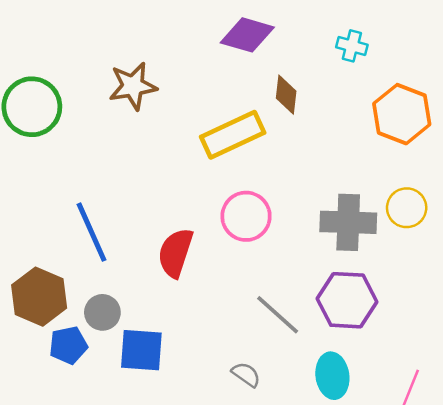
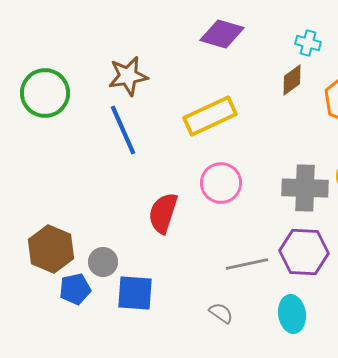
brown diamond: (286, 95) -> (292, 80), moved, turned 48
blue line: (91, 232) -> (123, 130), moved
gray line: (278, 315) -> (247, 264), turned -54

